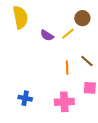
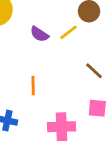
orange line: (67, 68) -> (33, 86), moved

